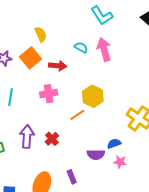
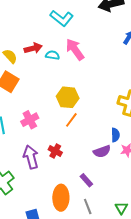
red arrow: (58, 66) -> (33, 48), moved
pink cross: (49, 94) -> (30, 120), moved
yellow hexagon: (93, 96) -> (68, 97), moved
blue semicircle: (114, 144) -> (115, 135), turned 128

